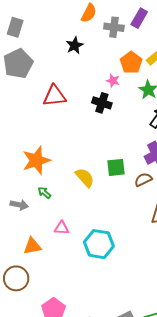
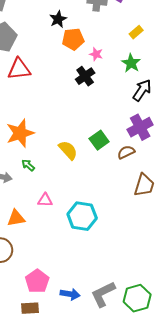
orange pentagon: (131, 63) -> (73, 39), moved, turned 30
red triangle: (54, 96) -> (19, 69), moved
black cross: (102, 103) -> (85, 76), turned 36
green square: (116, 167) -> (99, 140), turned -30

